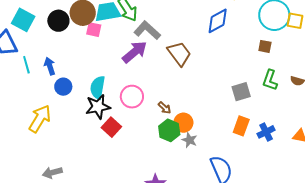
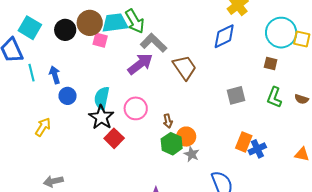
gray square: (241, 92) -> (236, 95), moved
black star: (98, 107) -> (101, 117), turned -30
brown arrow: (165, 108) -> (168, 121), turned 32
yellow arrow: (40, 119) -> (43, 127), size x0.7
blue cross: (266, 132) -> (257, 149), moved

